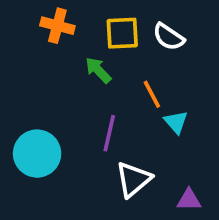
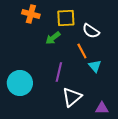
white semicircle: (169, 37) -> (91, 31), moved
green arrow: (98, 70) -> (53, 38), turned -84

